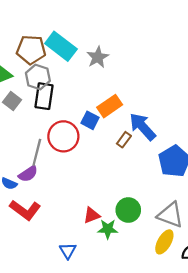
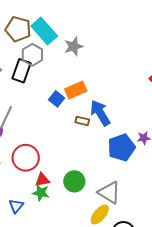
gray hexagon: (38, 77) -> (32, 55), moved
red circle: (63, 136) -> (26, 158), moved
brown rectangle: (124, 140) -> (82, 121), turned 56
green star: (108, 229) -> (41, 193), moved

